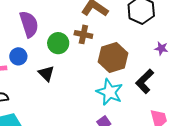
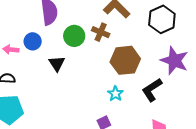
purple star: (161, 48) -> (174, 61), size x2.0
cyan star: (110, 92) -> (115, 94), size x0.6

